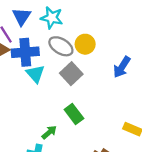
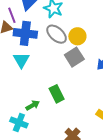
cyan triangle: (35, 74) -> (21, 60), moved
gray square: (71, 74) -> (74, 57), moved

